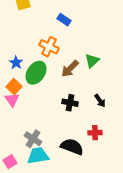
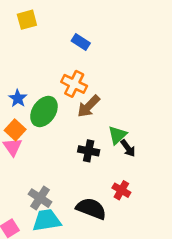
orange cross: (49, 47) -> (74, 84), moved
green triangle: (92, 61) -> (117, 135), moved
red cross: (95, 133) -> (121, 190), turned 32

